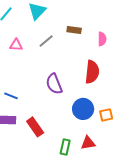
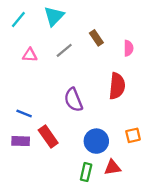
brown rectangle: (74, 30) -> (96, 38), turned 48
blue circle: (83, 109) -> (96, 141), moved
red rectangle: (35, 127) -> (48, 136), moved

